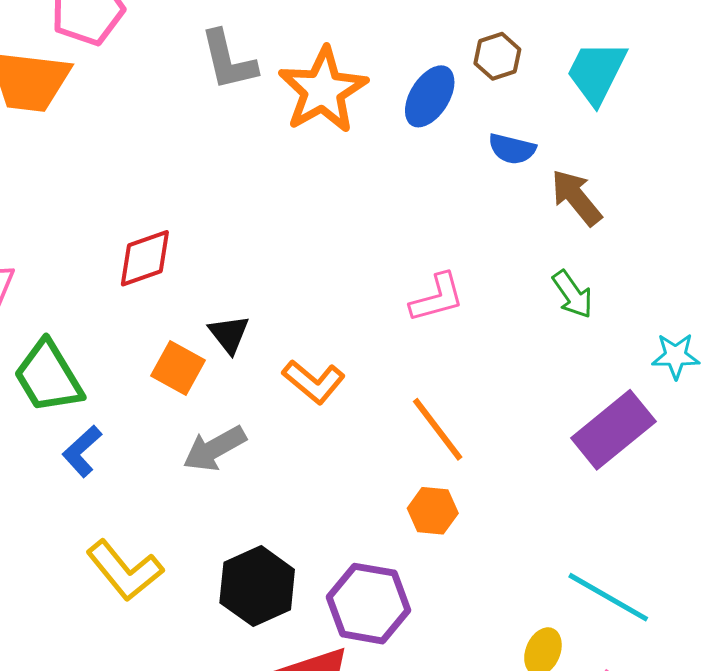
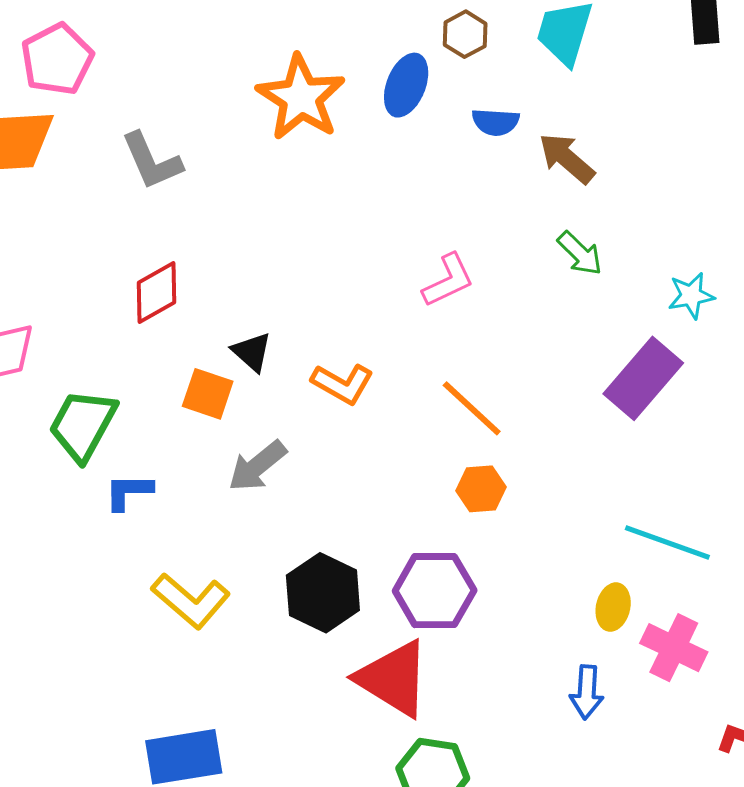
gray L-shape: (228, 60) -> (152, 161), moved
green trapezoid: (48, 377) -> (83, 425), turned 70
blue L-shape: (82, 451) -> (129, 492), turned 52

